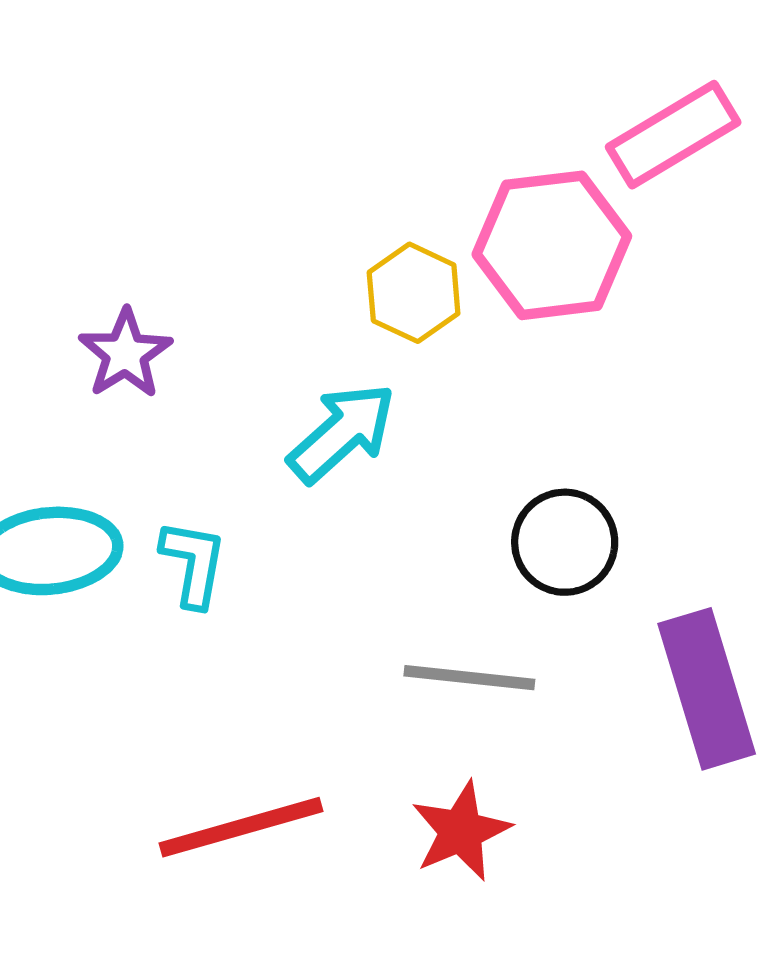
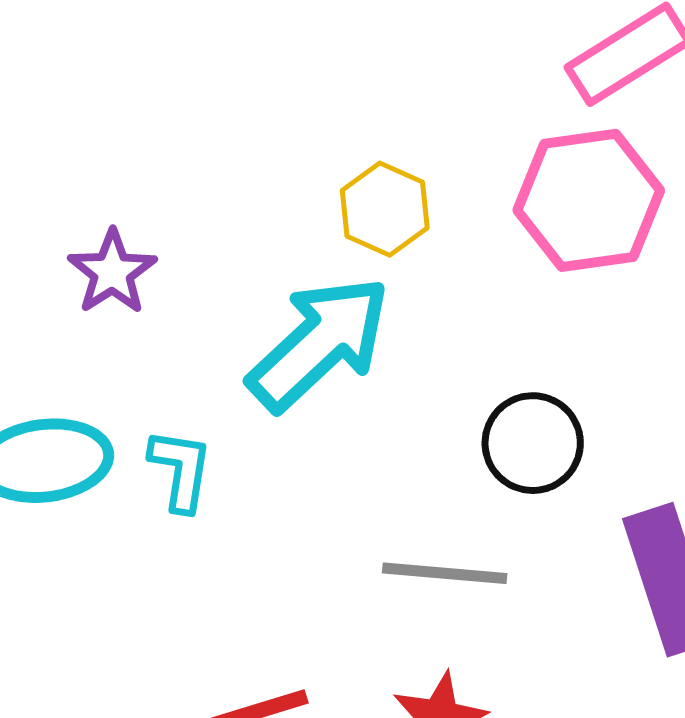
pink hexagon: (552, 245) -> (589, 200), moved
cyan arrow: (342, 433) -> (319, 343), size x1.4

